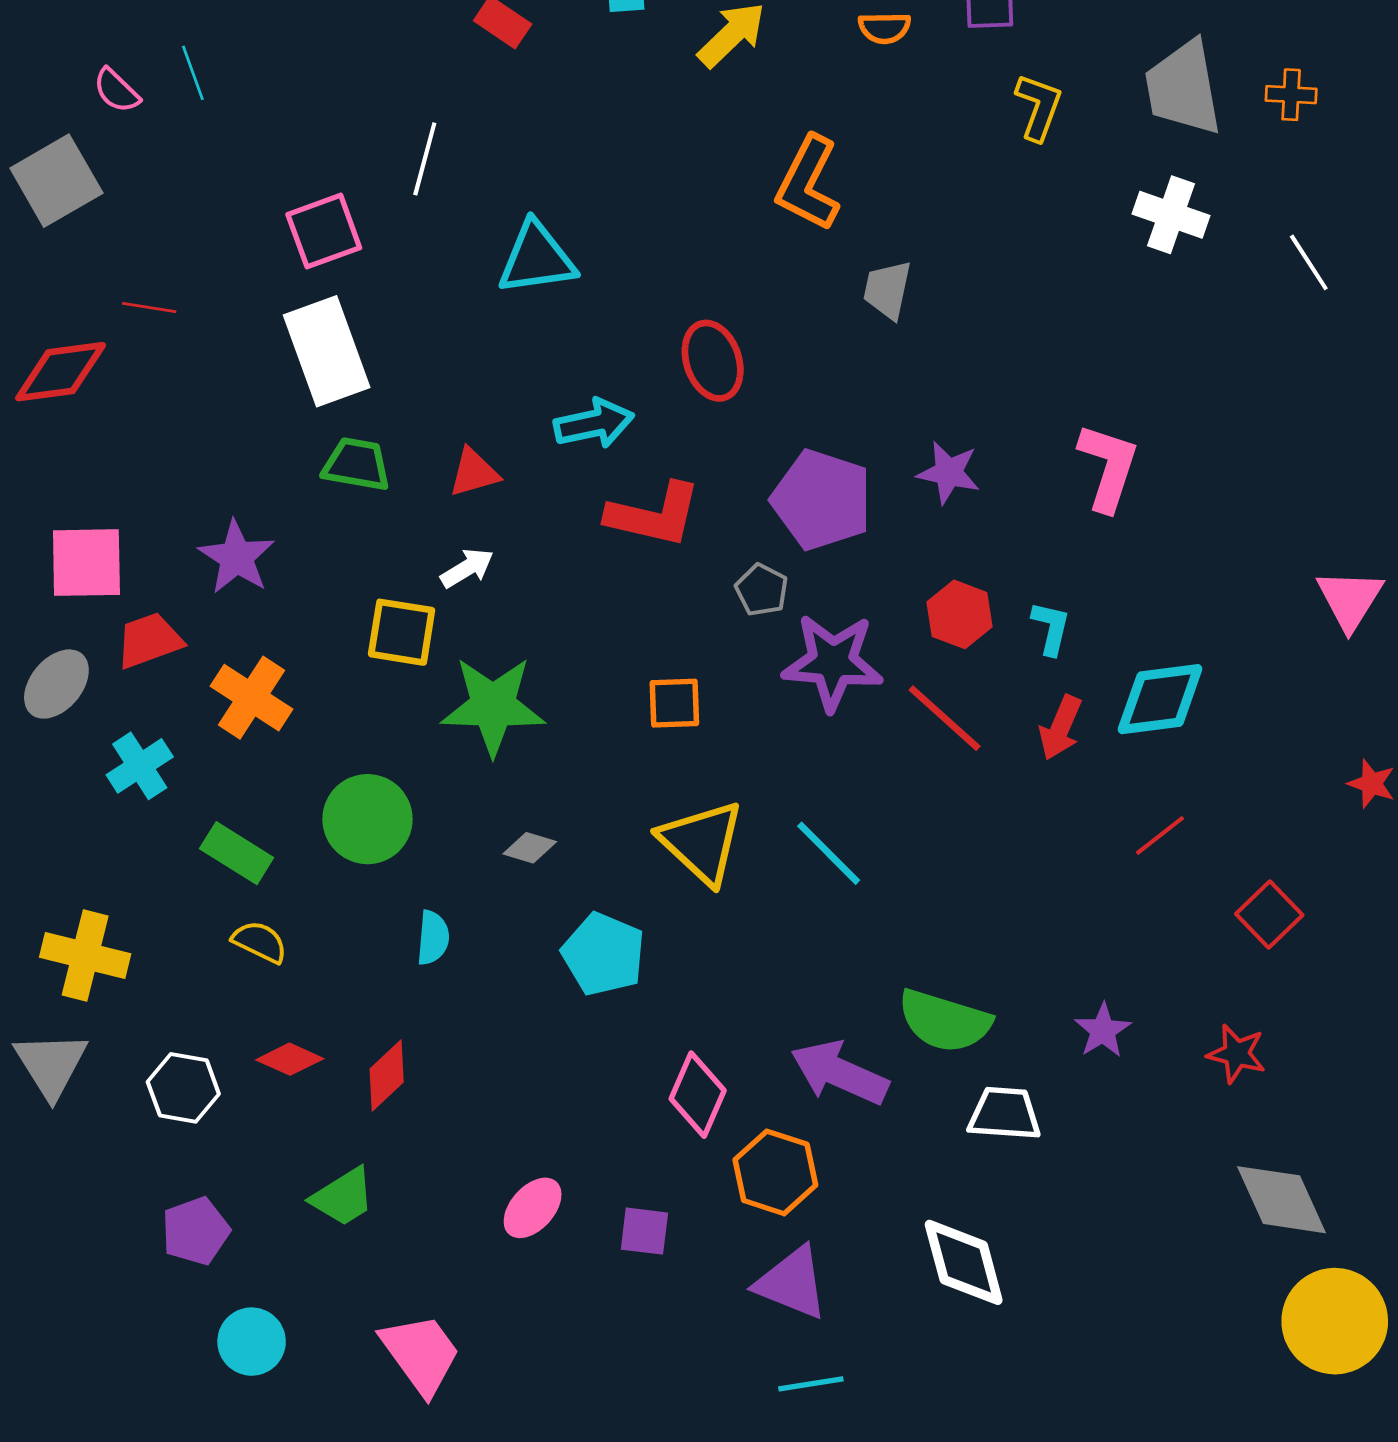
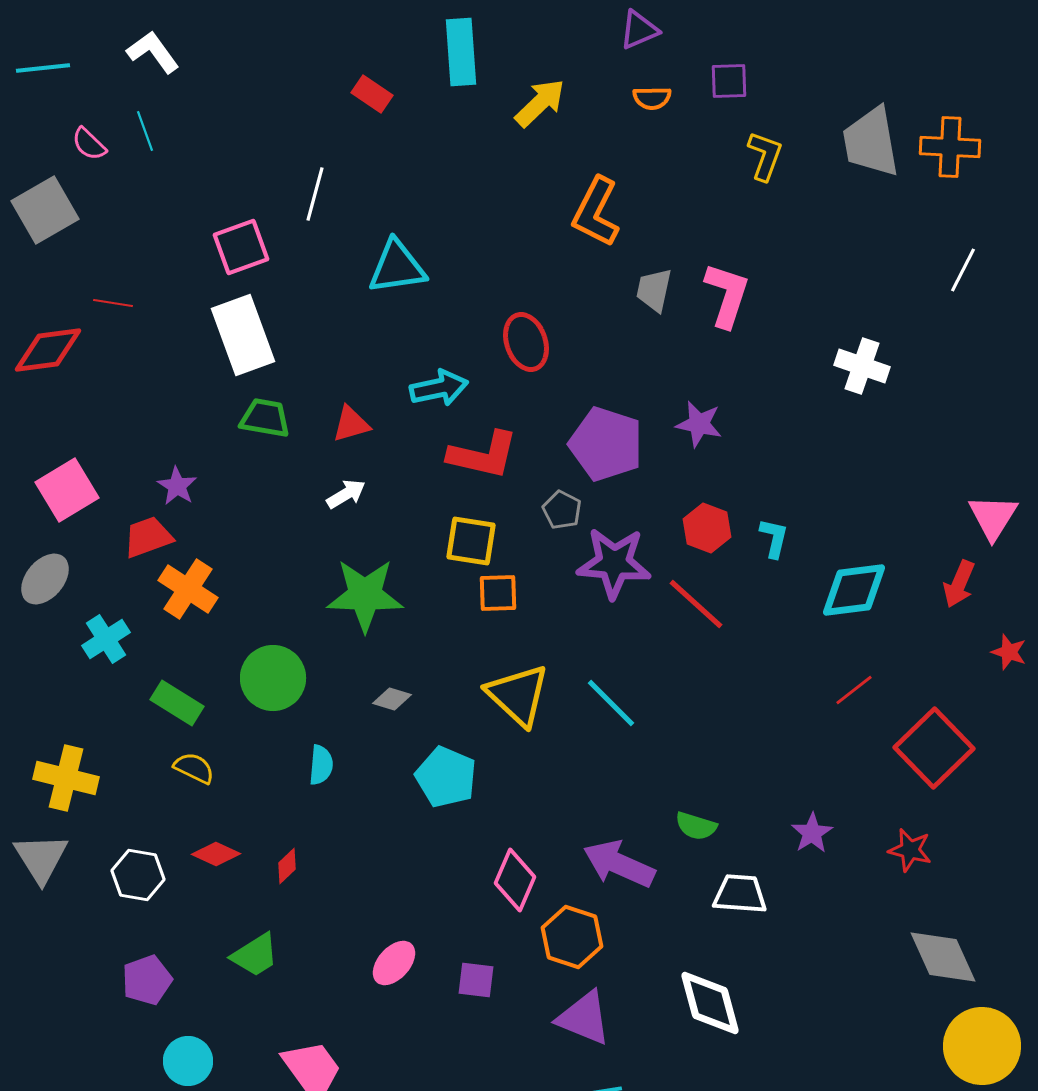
orange cross: (1291, 95) -> (950, 147), size x1.6
white cross: (1171, 215) -> (862, 366), moved
white line: (1309, 262) -> (963, 270), turned 60
pink L-shape: (1108, 467) -> (727, 295), moved
purple star: (237, 557) -> (177, 486), size x0.7
pink square: (86, 563) -> (67, 490), turned -30
yellow square: (402, 632) -> (471, 541), moved
red trapezoid: (149, 640) -> (148, 537), moved
red arrow: (1060, 728) -> (959, 584), moved
red square: (1269, 915) -> (934, 748), size x1.6
green semicircle: (945, 1021) -> (696, 826), size x0.6
red diamond: (387, 1076) -> (287, 866), size x0.7

